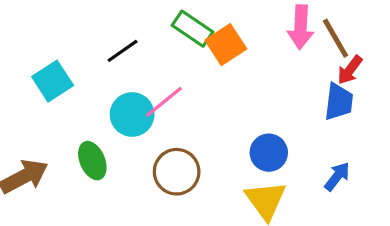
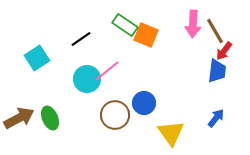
orange square: (226, 45) -> (146, 35), turned -35
blue circle: (269, 153) -> (144, 103), moved
green ellipse: (92, 161) -> (50, 118), moved

